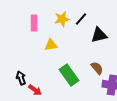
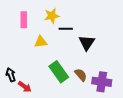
black line: (81, 19) -> (66, 29), moved, turned 48
black triangle: (99, 35) -> (87, 43), moved, turned -42
brown semicircle: (97, 68) -> (81, 75), moved

